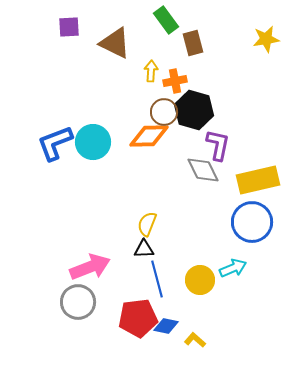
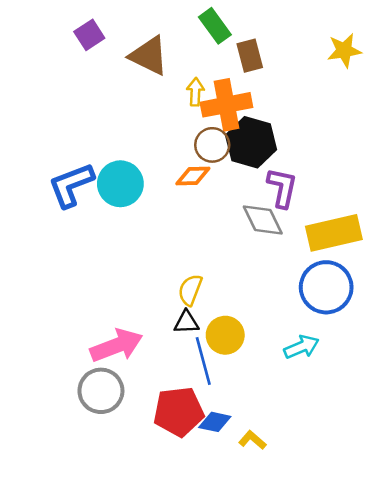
purple square: (69, 27) -> (89, 35), turned -30
orange cross: (175, 81) -> (226, 105), size x1.6
orange diamond: (149, 136) -> (193, 176), size x0.7
yellow circle: (200, 280) -> (225, 335), moved

